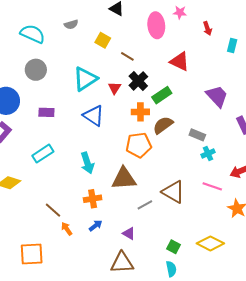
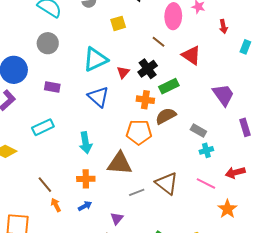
yellow square: (103, 40) -> (118, 23), turned 35
brown line: (127, 56) -> (158, 42), moved
purple triangle: (129, 233) -> (117, 218), turned 32

